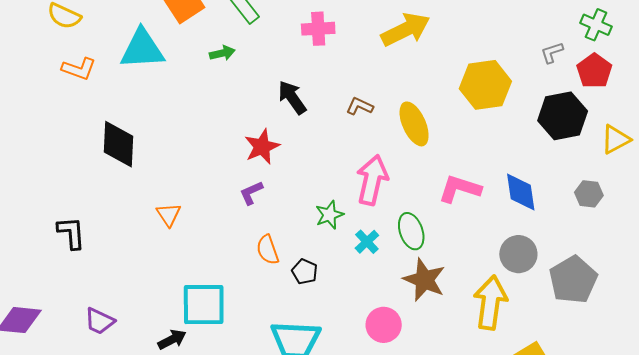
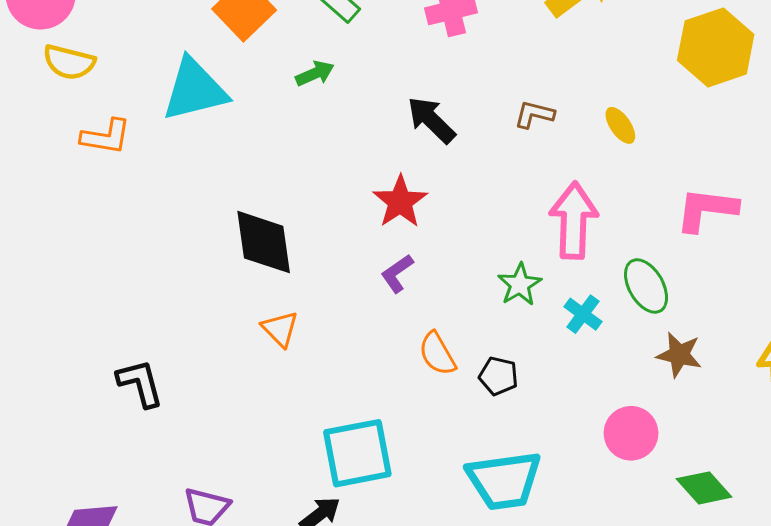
yellow ellipse: (414, 124) -> (620, 125), size x0.6
black diamond: (118, 144) -> (264, 242), moved
brown star: (424, 280) -> (679, 355), size x0.7

